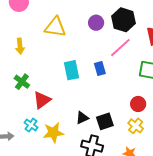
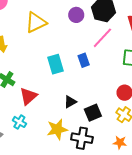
yellow triangle: (55, 27) -> (36, 23), turned -30
black triangle: (82, 118) -> (70, 102), moved
yellow star: (53, 133) -> (57, 129), moved

